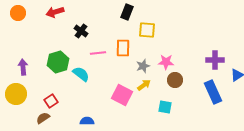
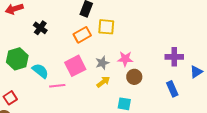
orange rectangle: (123, 48) -> (82, 35), moved, turned 60
pink line: (98, 53) -> (57, 86), moved
blue rectangle: (213, 92) -> (172, 89), size x0.7
pink square: (122, 95) -> (75, 66), moved, turned 35

